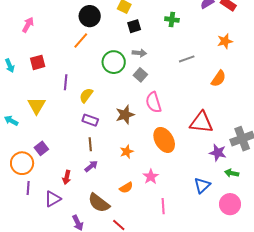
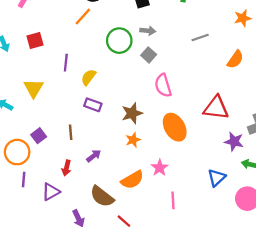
brown star: (125, 115) -> (132, 113), moved
brown line: (90, 144) -> (71, 132), moved
orange semicircle: (126, 188) -> (132, 180), size x1.5

